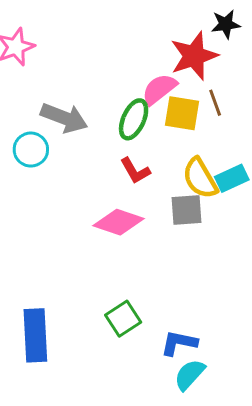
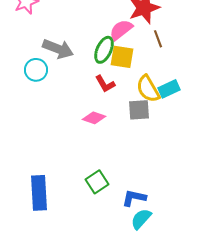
yellow square: (182, 113) -> (122, 57), moved
pink diamond: (118, 222) -> (94, 118), size x0.7

